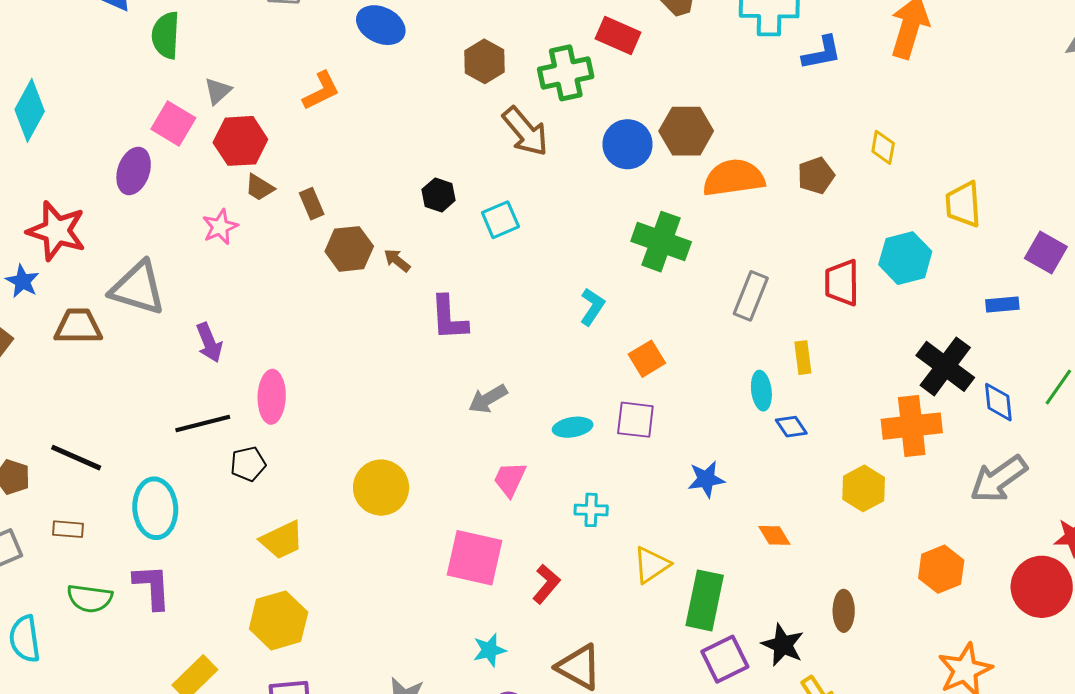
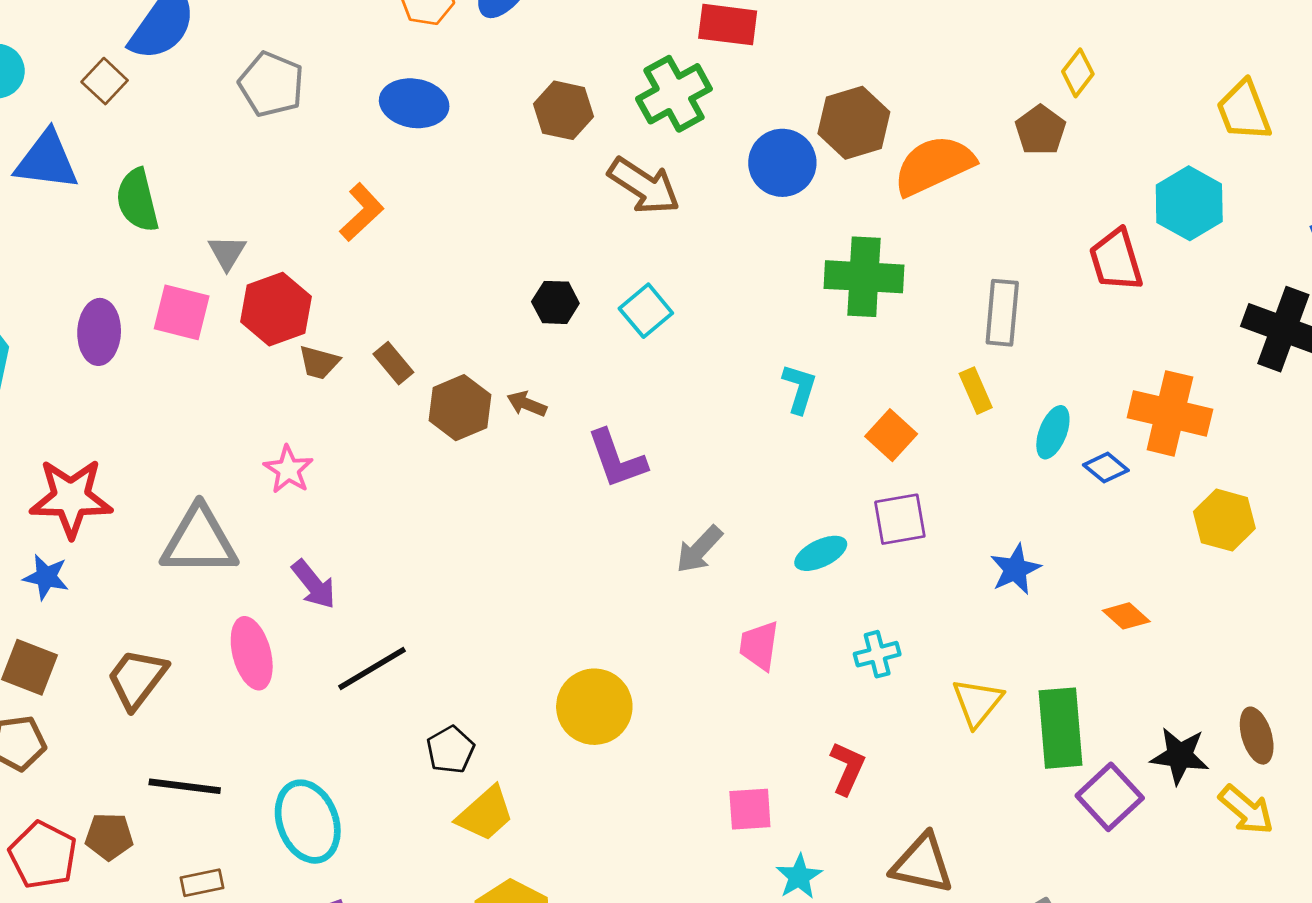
yellow diamond: (883, 147) -> (1078, 73), moved, turned 44
purple ellipse: (134, 171) -> (99, 332), moved
pink star: (220, 227) -> (288, 470), moved
brown trapezoid: (78, 326) -> (137, 679), moved, turned -36
yellow rectangle: (803, 358) -> (976, 391), moved
cyan ellipse: (761, 391) -> (1053, 432), turned 45
pink ellipse: (272, 397) -> (252, 653), moved
black line: (203, 424) -> (372, 668), moved
orange cross: (912, 426) -> (1170, 413), moved, turned 36
black pentagon: (248, 464) -> (450, 750), moved
pink square: (474, 558) -> (750, 809), moved, size x0.6
brown ellipse: (844, 611) -> (1257, 736), moved

